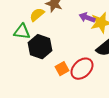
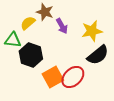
purple arrow: (87, 18) -> (62, 26), moved, turned -140
orange square: (62, 69) -> (53, 77), size x1.5

